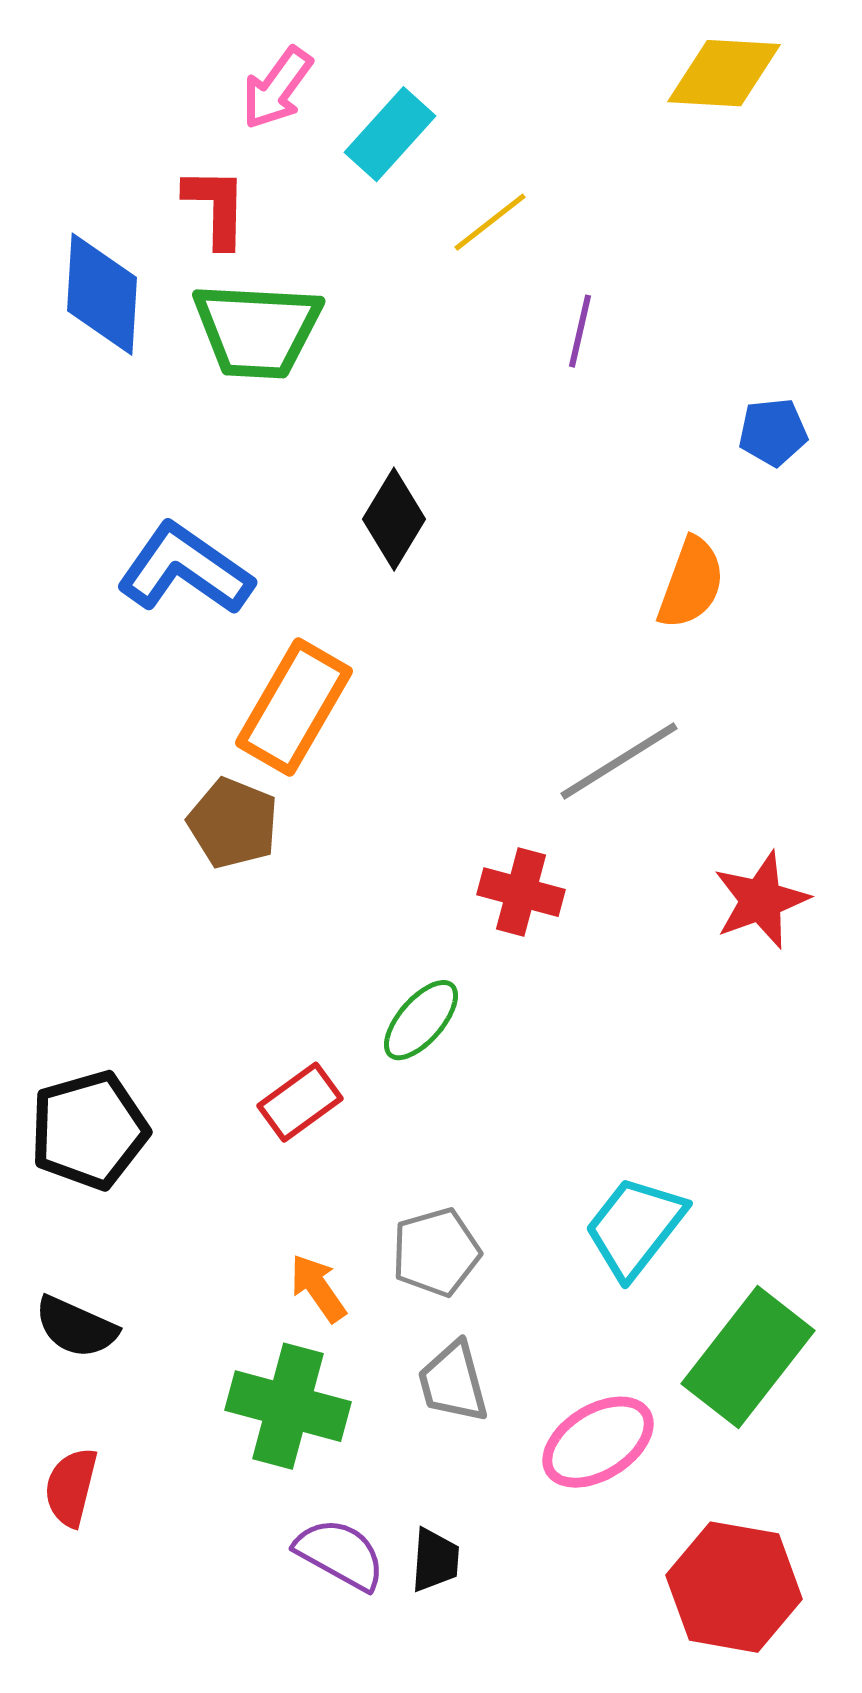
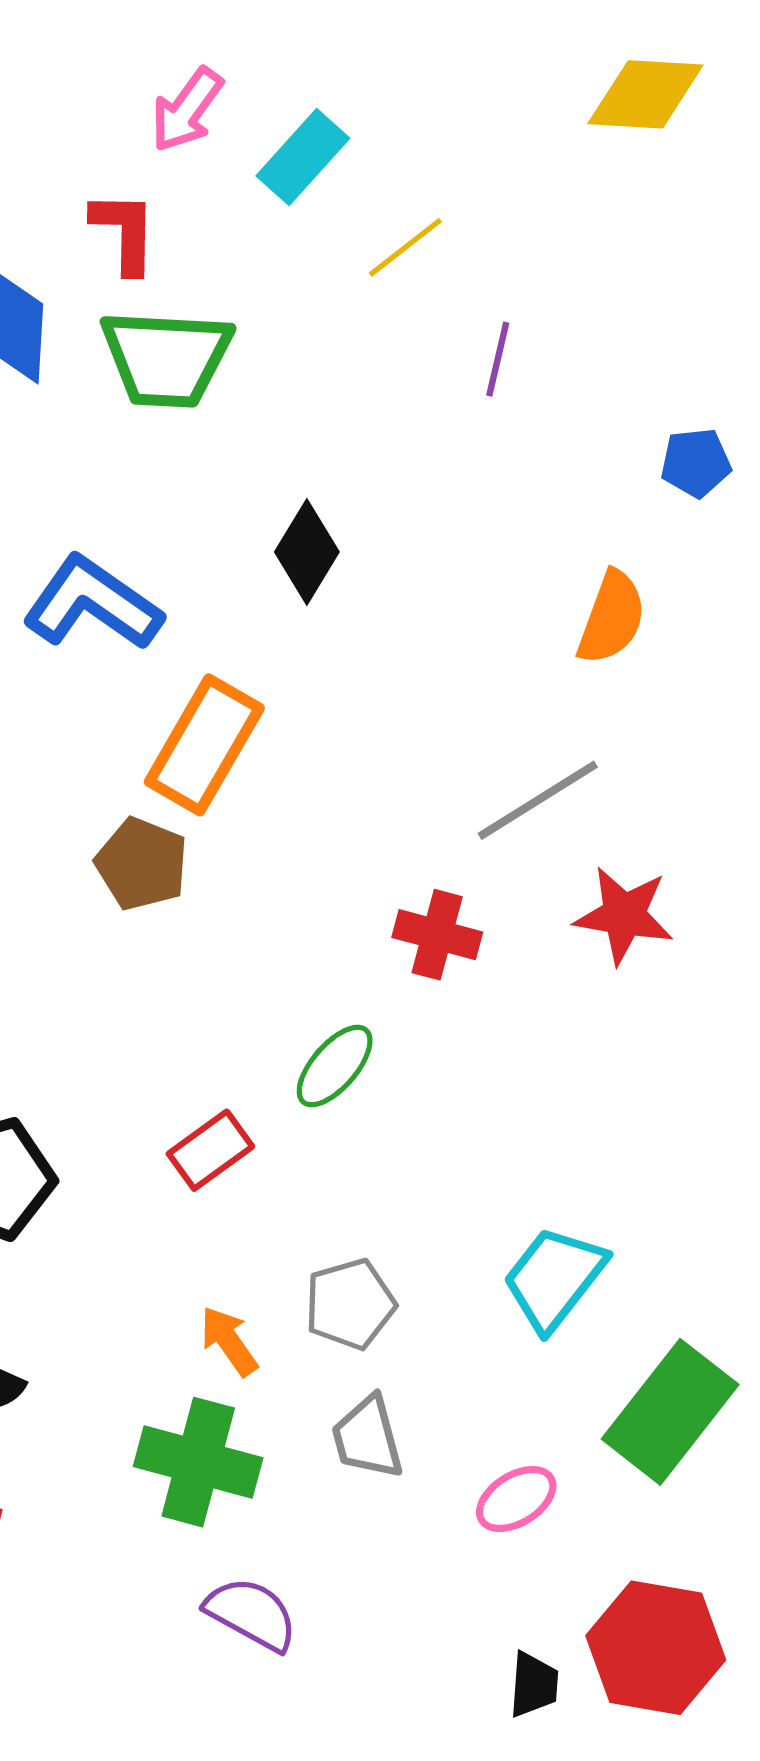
red star: (761, 900) -> (624, 915), moved, turned 30
pink ellipse: (598, 1442) -> (516, 1499), size x0.7
black trapezoid: (435, 1560) -> (534, 1685), moved

